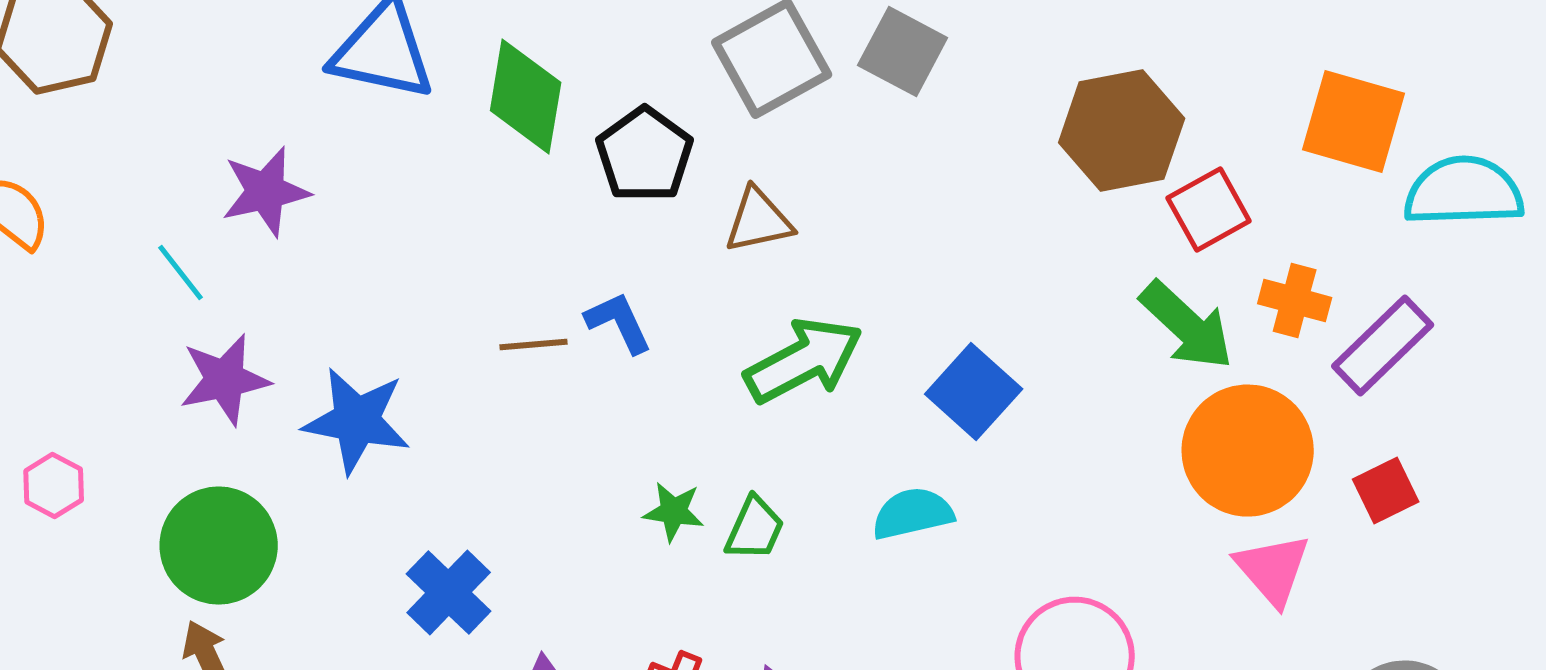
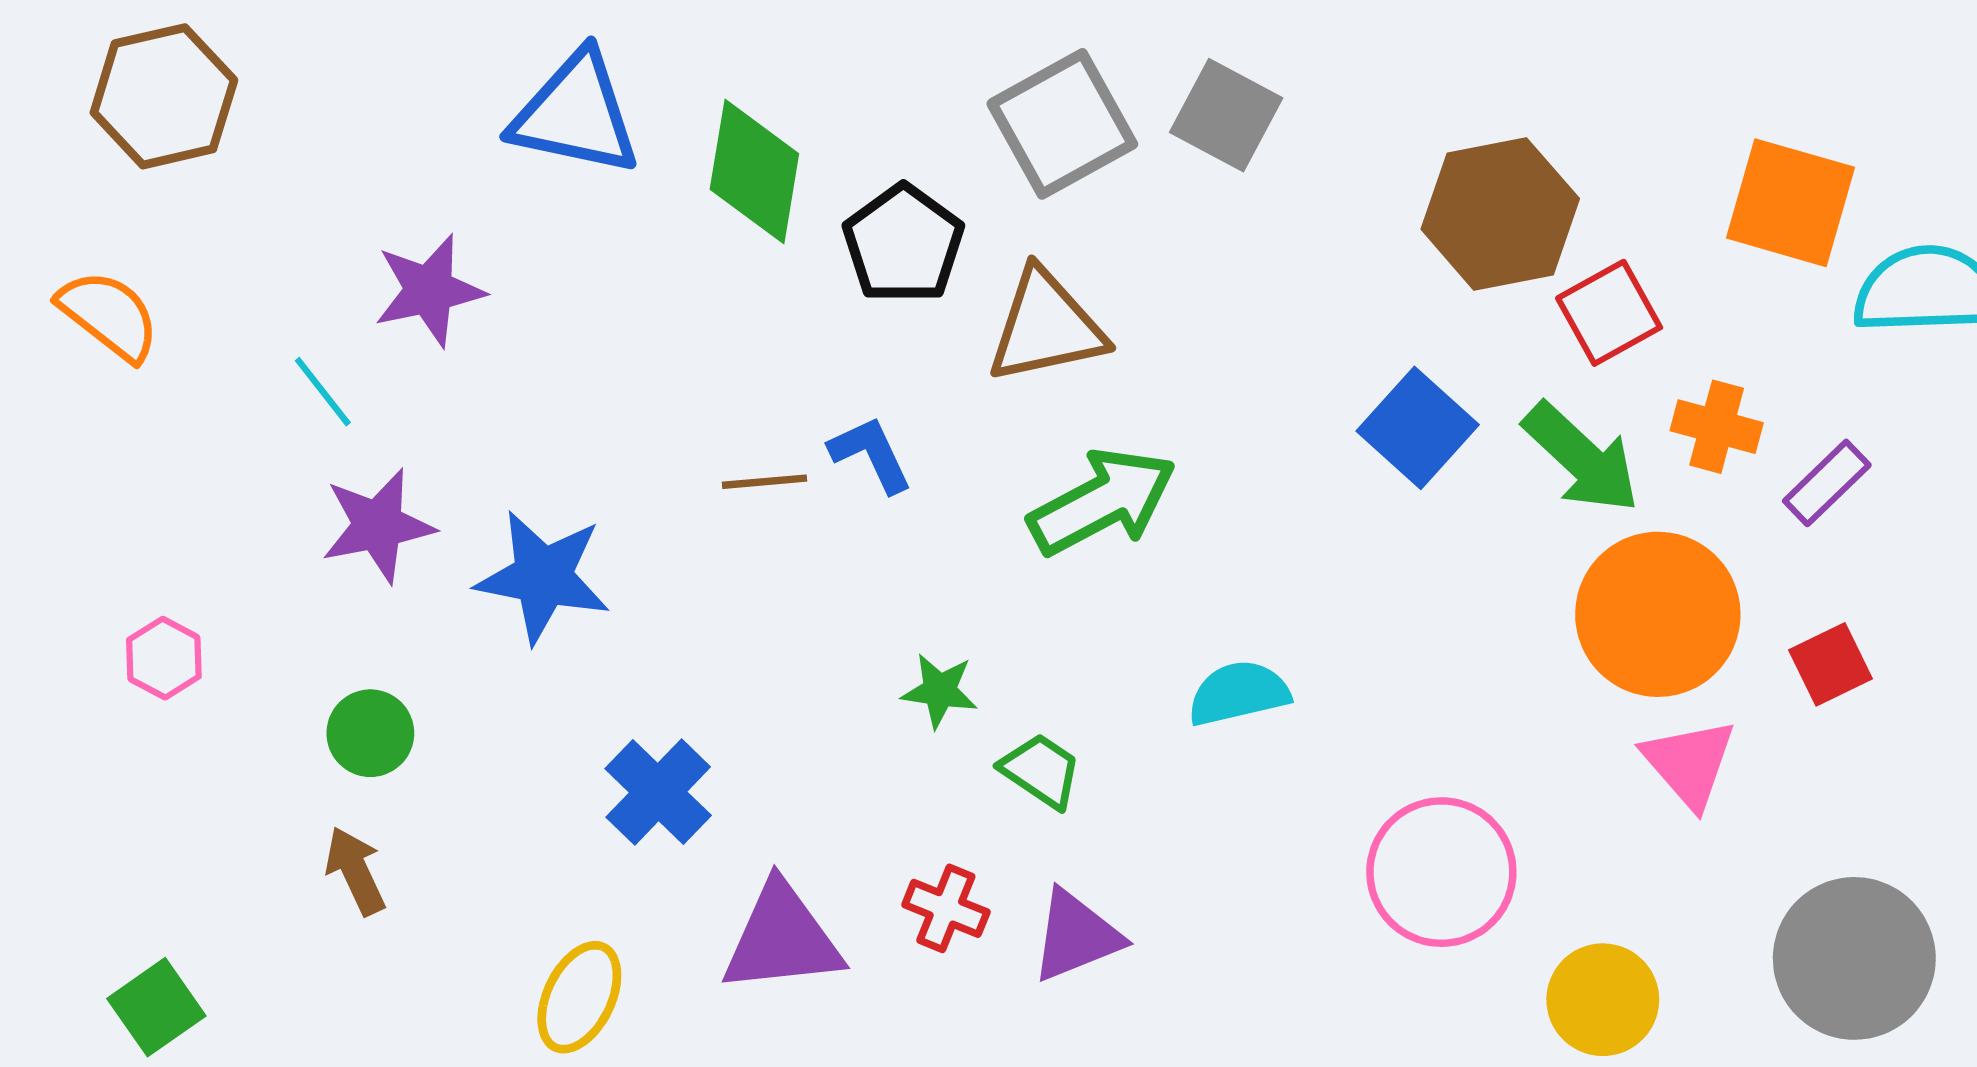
brown triangle: (759, 221) -> (1046, 327), size x1.4
purple rectangle: (1383, 346) -> (1827, 483), size x0.7
blue square: (974, 392) -> (1418, 428), moved
green trapezoid: (755, 529) -> (1041, 771), moved, turned -80
green circle: (219, 546) -> (370, 733), size x0.6

